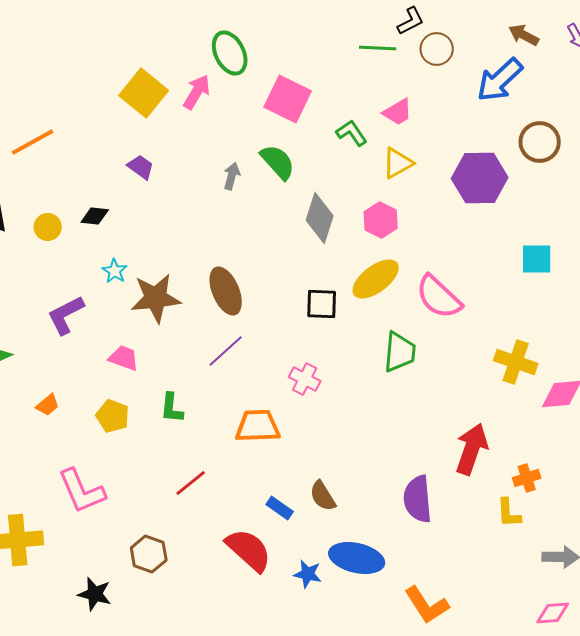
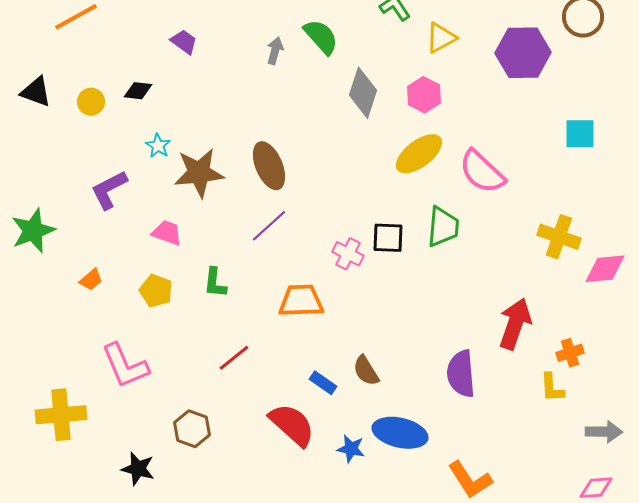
black square: (322, 304) -> (388, 238), moved

